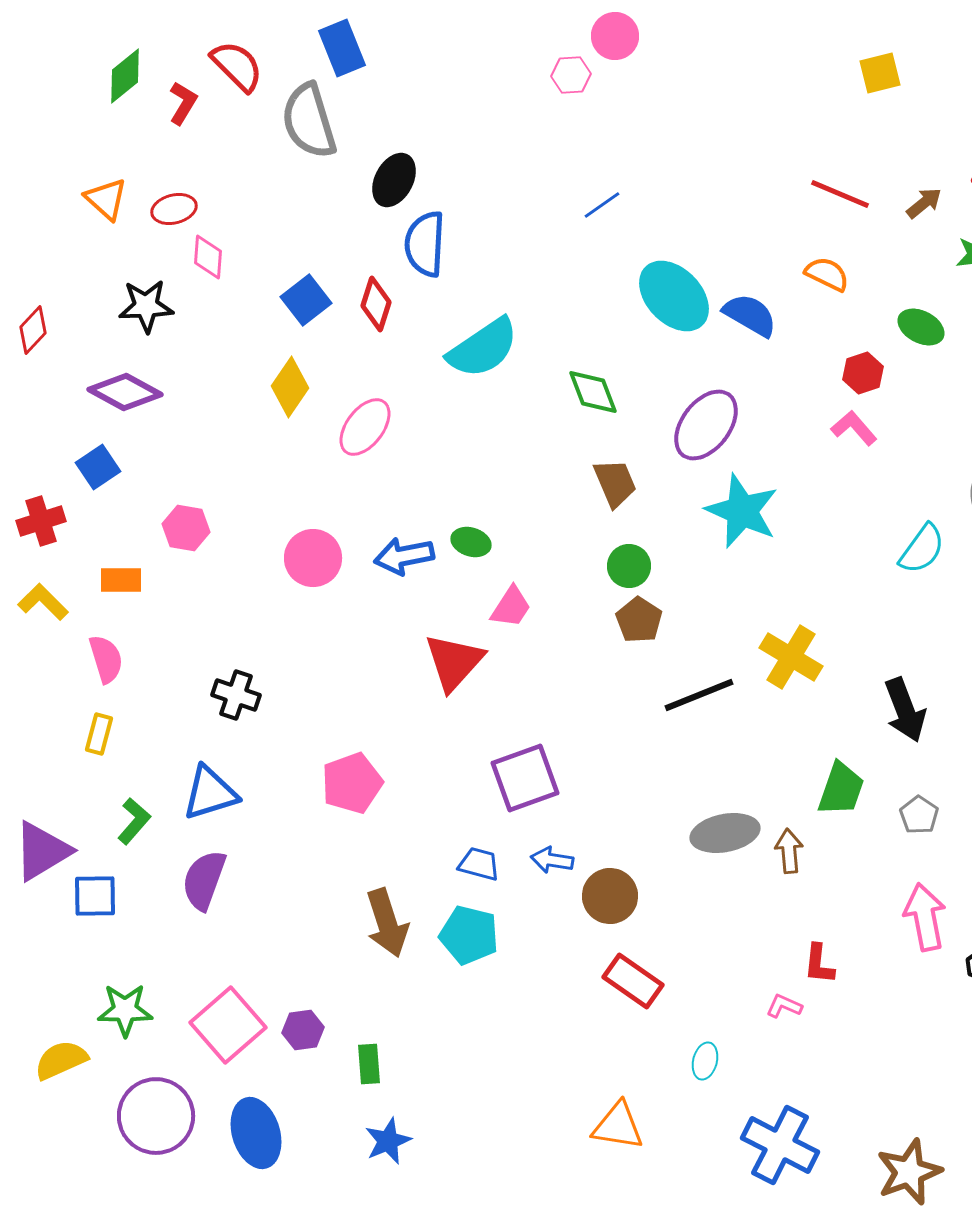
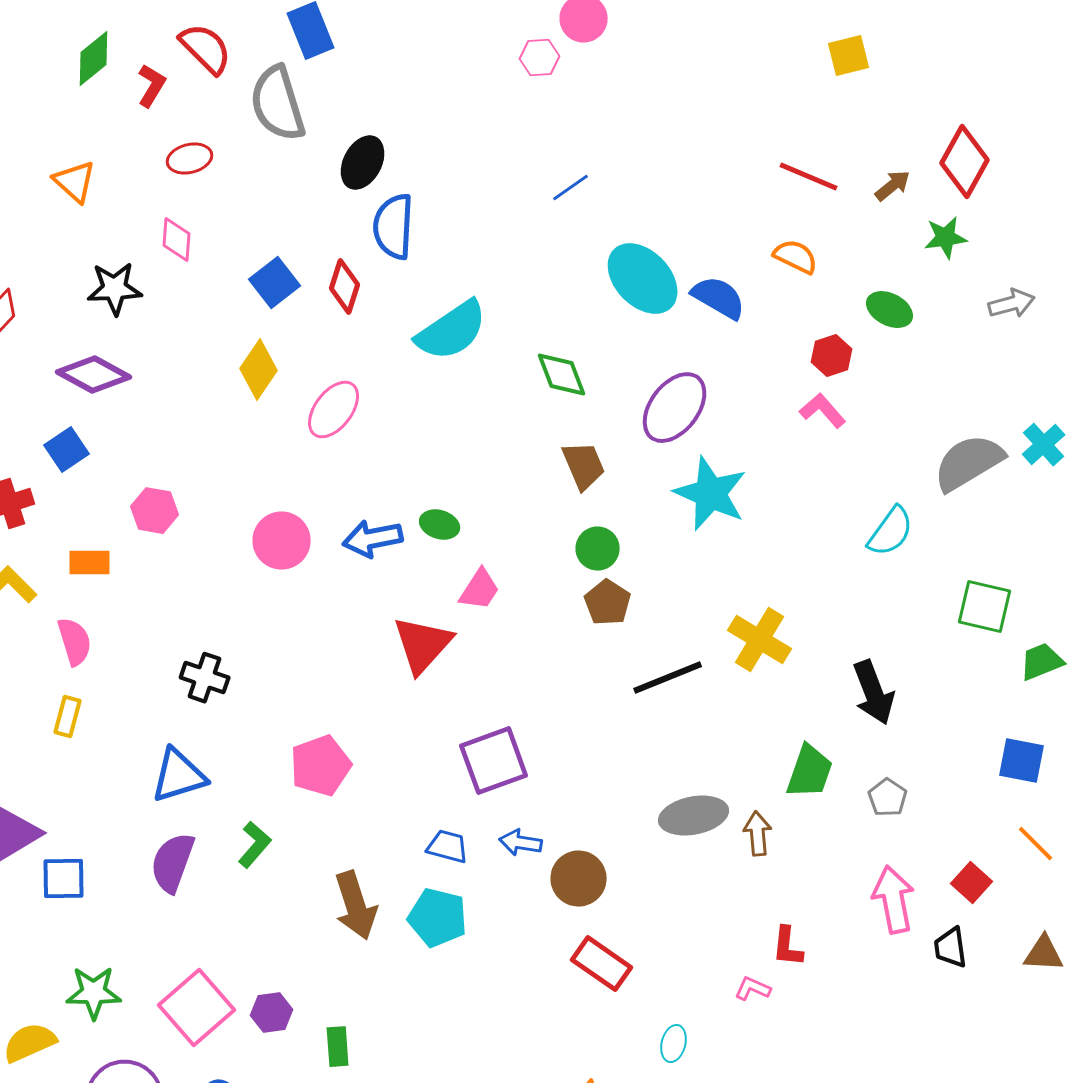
red ellipse: (174, 209) -> (190, 159), moved
green L-shape: (134, 821) -> (255, 845), moved

